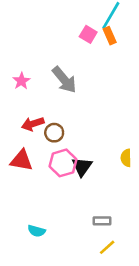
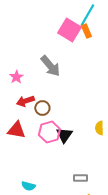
pink square: (88, 34) -> (69, 30), size x1.6
pink star: (21, 81) -> (16, 77), moved

